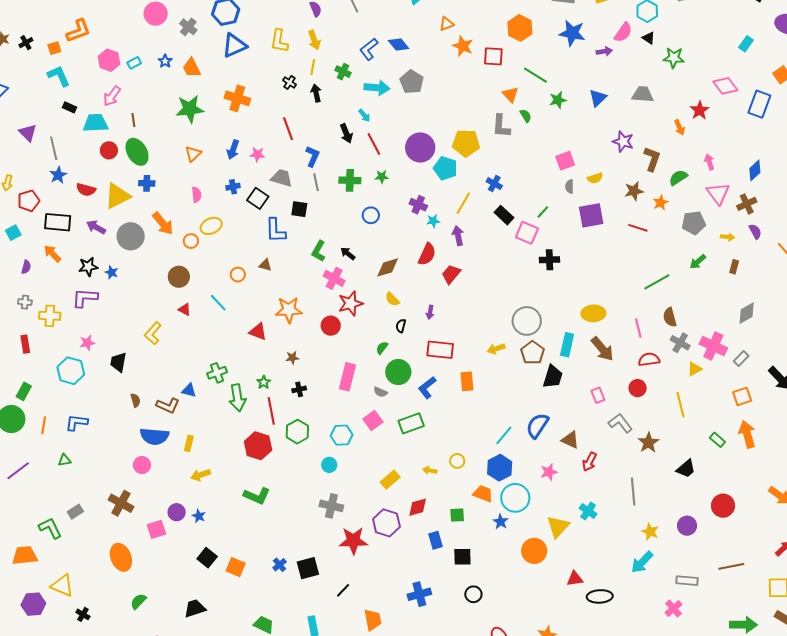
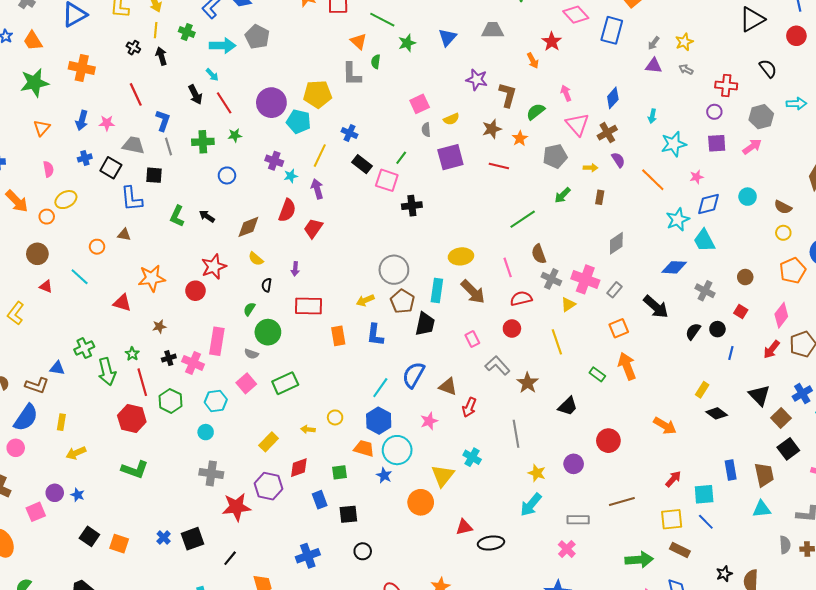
green semicircle: (526, 116) -> (376, 62), turned -136
pink cross: (334, 278) -> (193, 363), moved
blue L-shape: (427, 387) -> (375, 335), moved, turned -40
blue semicircle: (154, 436) -> (26, 418), turned -56

